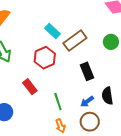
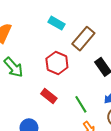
cyan rectangle: (53, 31) -> (57, 23), moved

